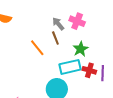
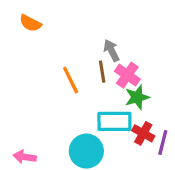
pink cross: (77, 21) -> (127, 75), moved

